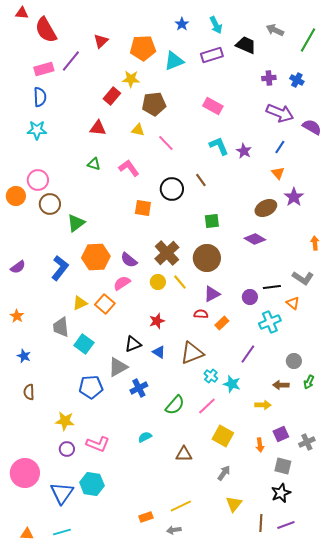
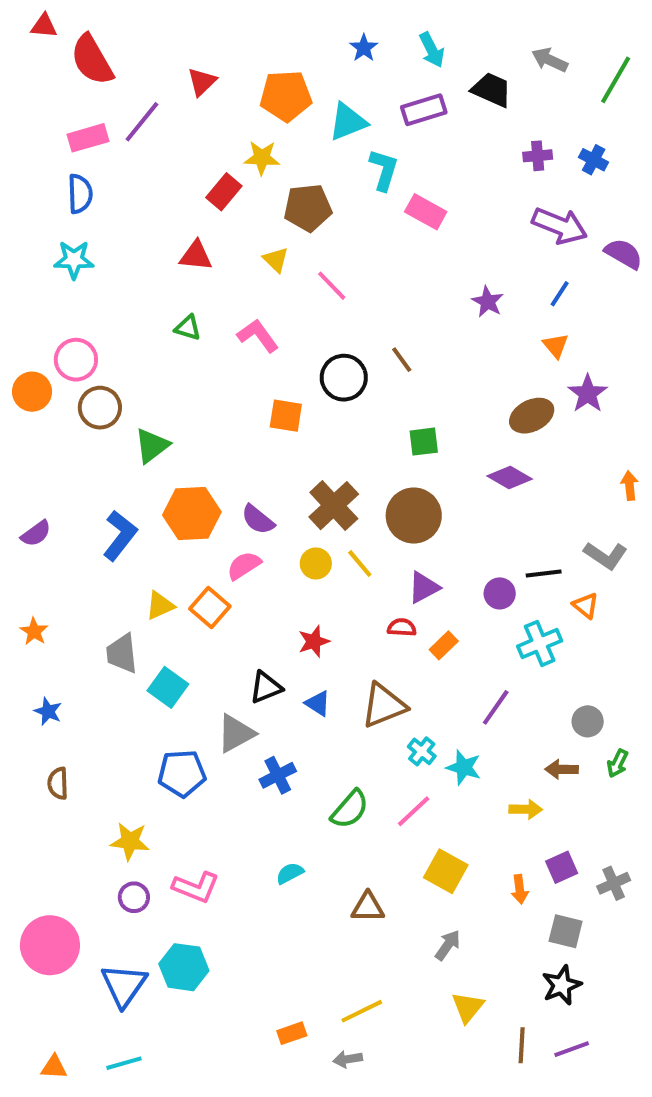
yellow triangle: (138, 130) -> (276, 260), turned 32
cyan L-shape: (219, 146) -> (384, 170), moved, turned 40

